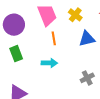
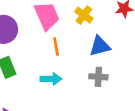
gray cross: (87, 78) -> (98, 77), moved, turned 32

